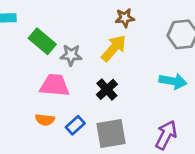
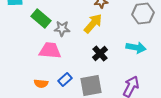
black cross: (107, 89) -> (100, 54), moved
orange semicircle: (45, 120) -> (41, 84), moved

